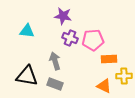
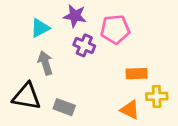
cyan triangle: (27, 31) -> (40, 28), moved, turned -35
pink pentagon: (93, 40) -> (115, 29), moved
gray arrow: (55, 61) -> (45, 63), moved

